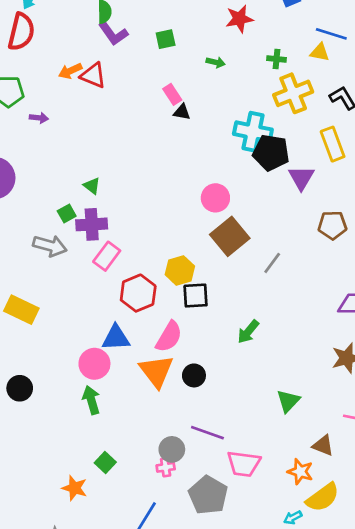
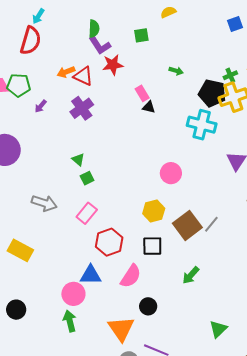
red star: (239, 19) -> (113, 65), moved
green square: (166, 39) -> (141, 35), moved
green cross: (277, 59) -> (230, 75), moved, turned -32
purple arrow: (39, 118) -> (41, 106), turned 120
black pentagon: (271, 153) -> (212, 93), moved
green square: (67, 214) -> (87, 178), moved
purple cross: (92, 224) -> (82, 108), moved, turned -35
brown square: (230, 236) -> (187, 225), moved
yellow hexagon: (180, 270) -> (154, 211), moved
orange triangle: (156, 371) -> (121, 329), moved

